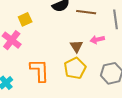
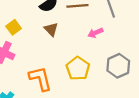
brown triangle: (76, 46) -> (51, 29), moved

